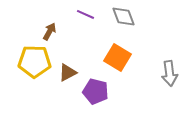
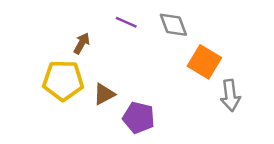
orange square: (118, 57) -> (204, 62), moved

